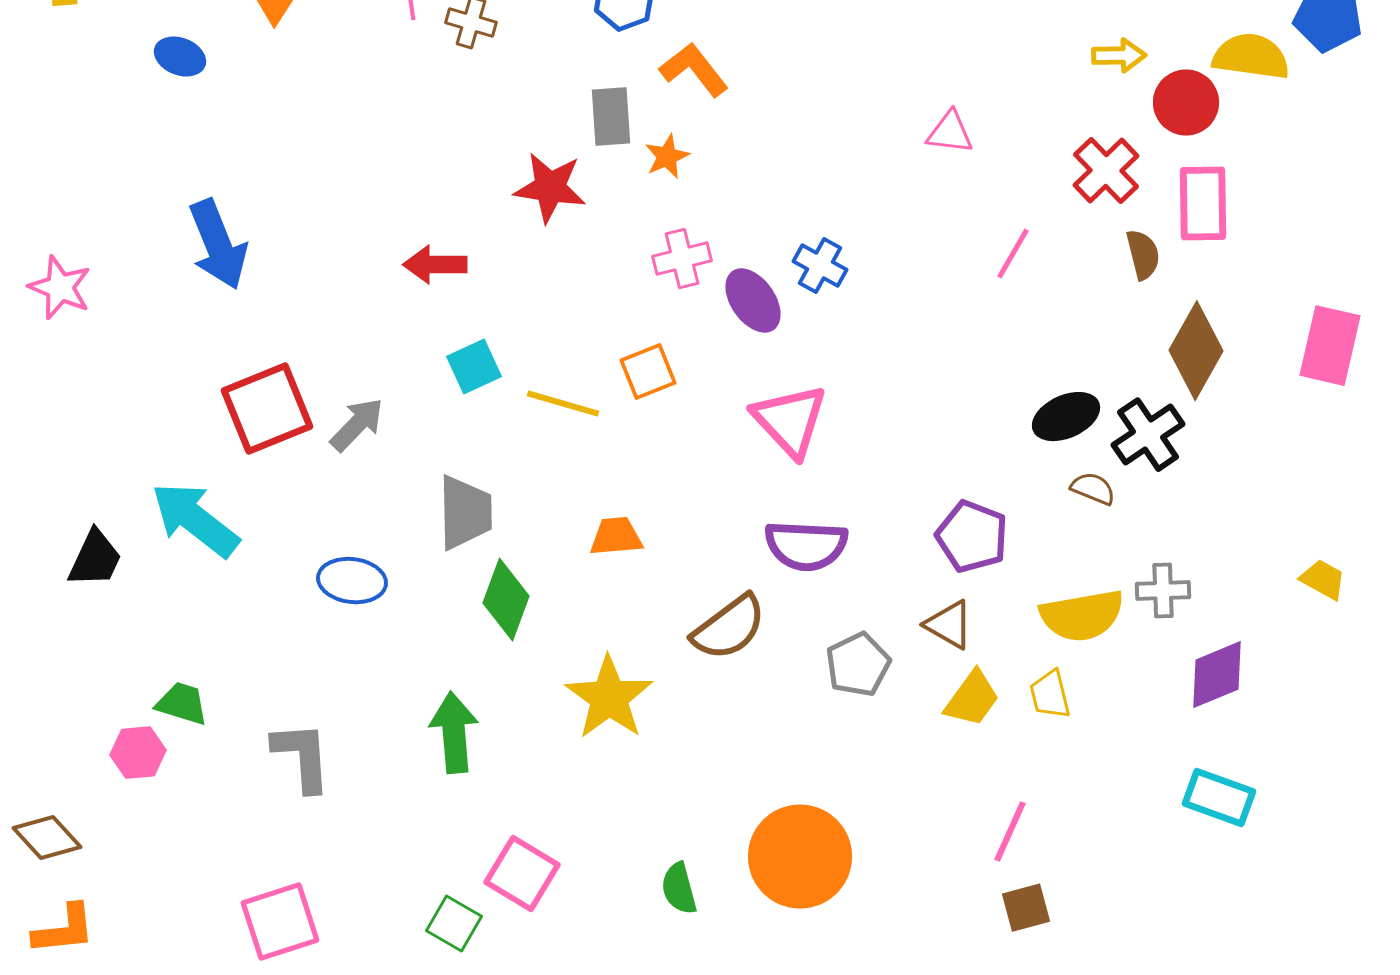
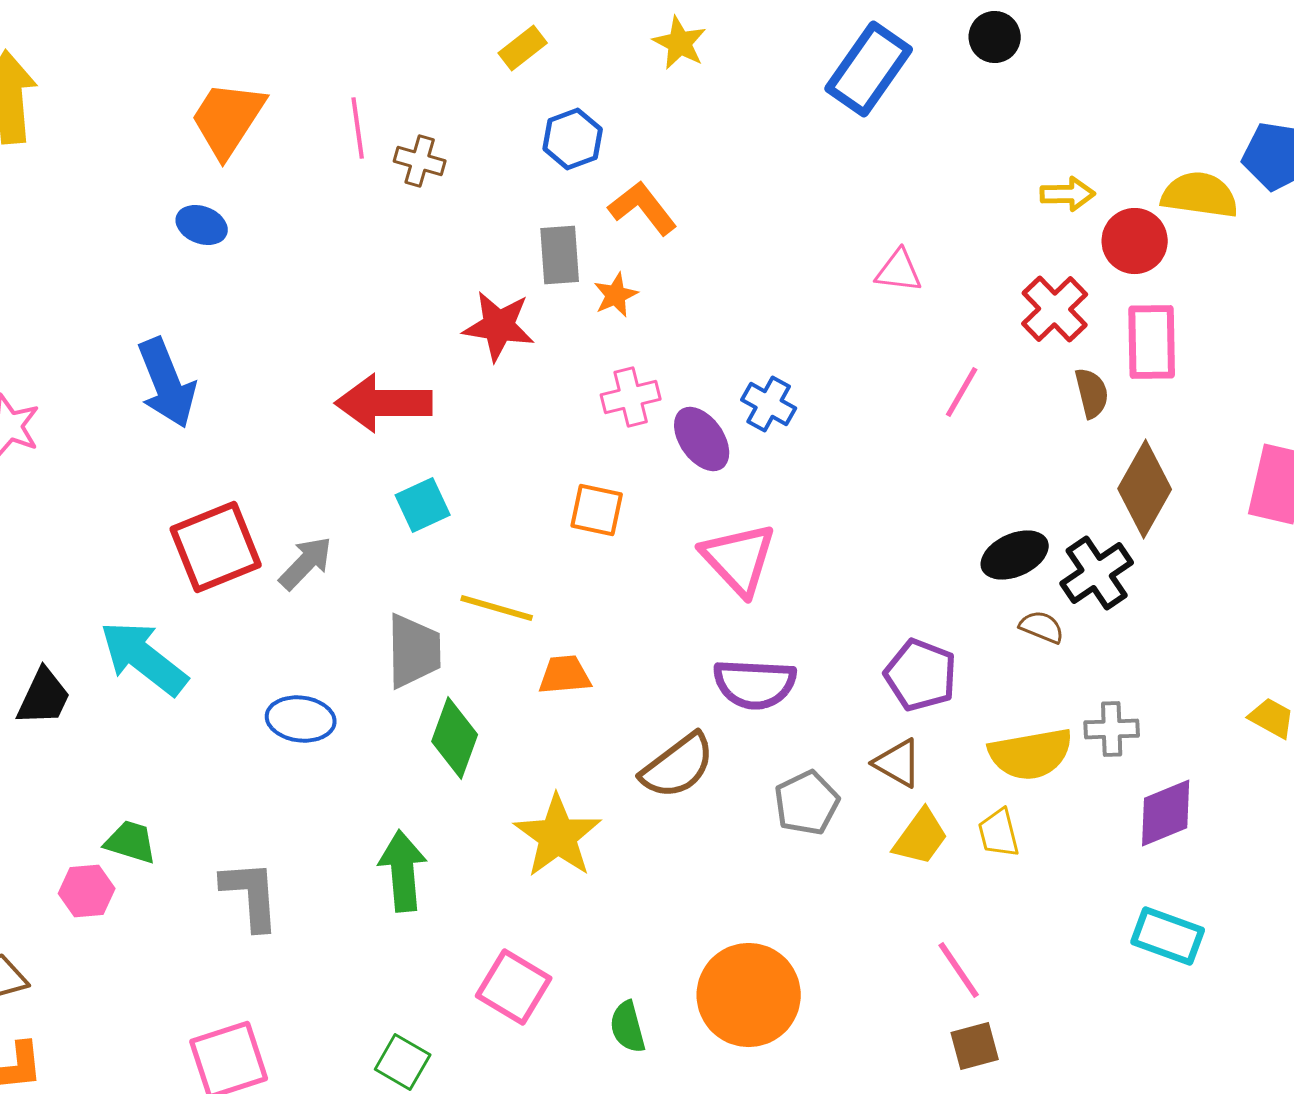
blue ellipse: (180, 57) -> (202, 225), moved
red arrow: (435, 265) -> (384, 403), size x1.5
orange square: (648, 372) -> (597, 510), turned 34
yellow line: (563, 404) -> (497, 608), moved
pink line: (1010, 832) -> (959, 970), turned -58
pink square: (522, 874) -> (514, 987), moved

